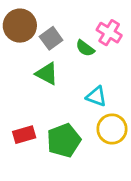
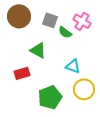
gray square: (51, 38) -> (50, 20), moved, turned -35
red rectangle: (24, 135) -> (22, 73), moved

